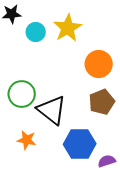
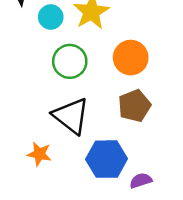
green circle: (22, 94) -> (70, 61), moved

